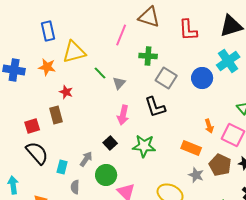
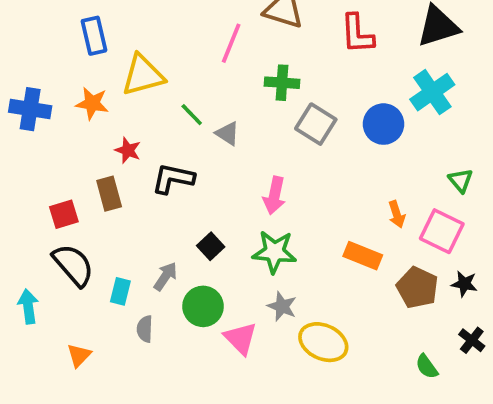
gray triangle: (119, 83) -> (227, 133), turned -40
black L-shape: (155, 107) -> (173, 179), moved, turned 120
pink arrow: (123, 115) -> (274, 195), moved
gray star: (196, 175) -> (282, 306), moved
cyan arrow: (13, 185) -> (28, 306), moved

